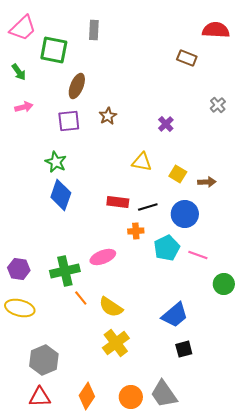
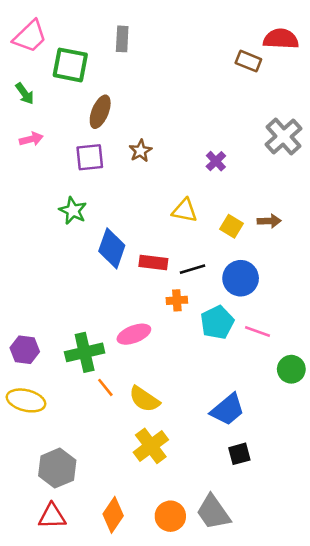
brown rectangle: (187, 58) -> (248, 61), moved
gray cross: (218, 105) -> (283, 136), size x1.8
brown arrow: (207, 182) -> (269, 221), moved
blue diamond: (61, 195) -> (112, 248), moved

